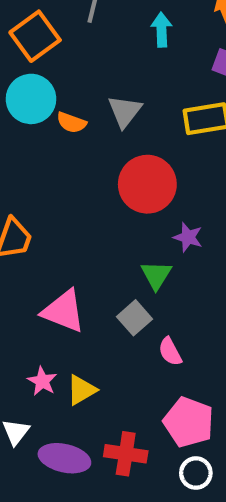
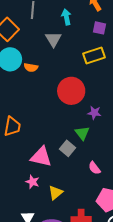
gray triangle: (125, 111) -> (53, 39), moved
gray square: (134, 318) -> (67, 148), moved
pink star: (42, 381) -> (32, 182), moved

